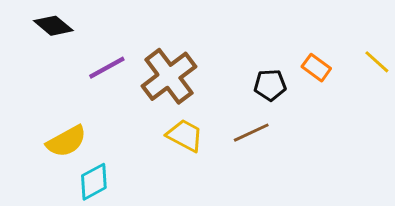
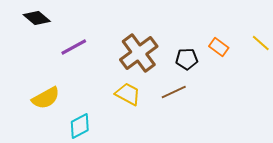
brown cross: (169, 76) -> (139, 53), moved
cyan diamond: (94, 182) -> (80, 126), moved

